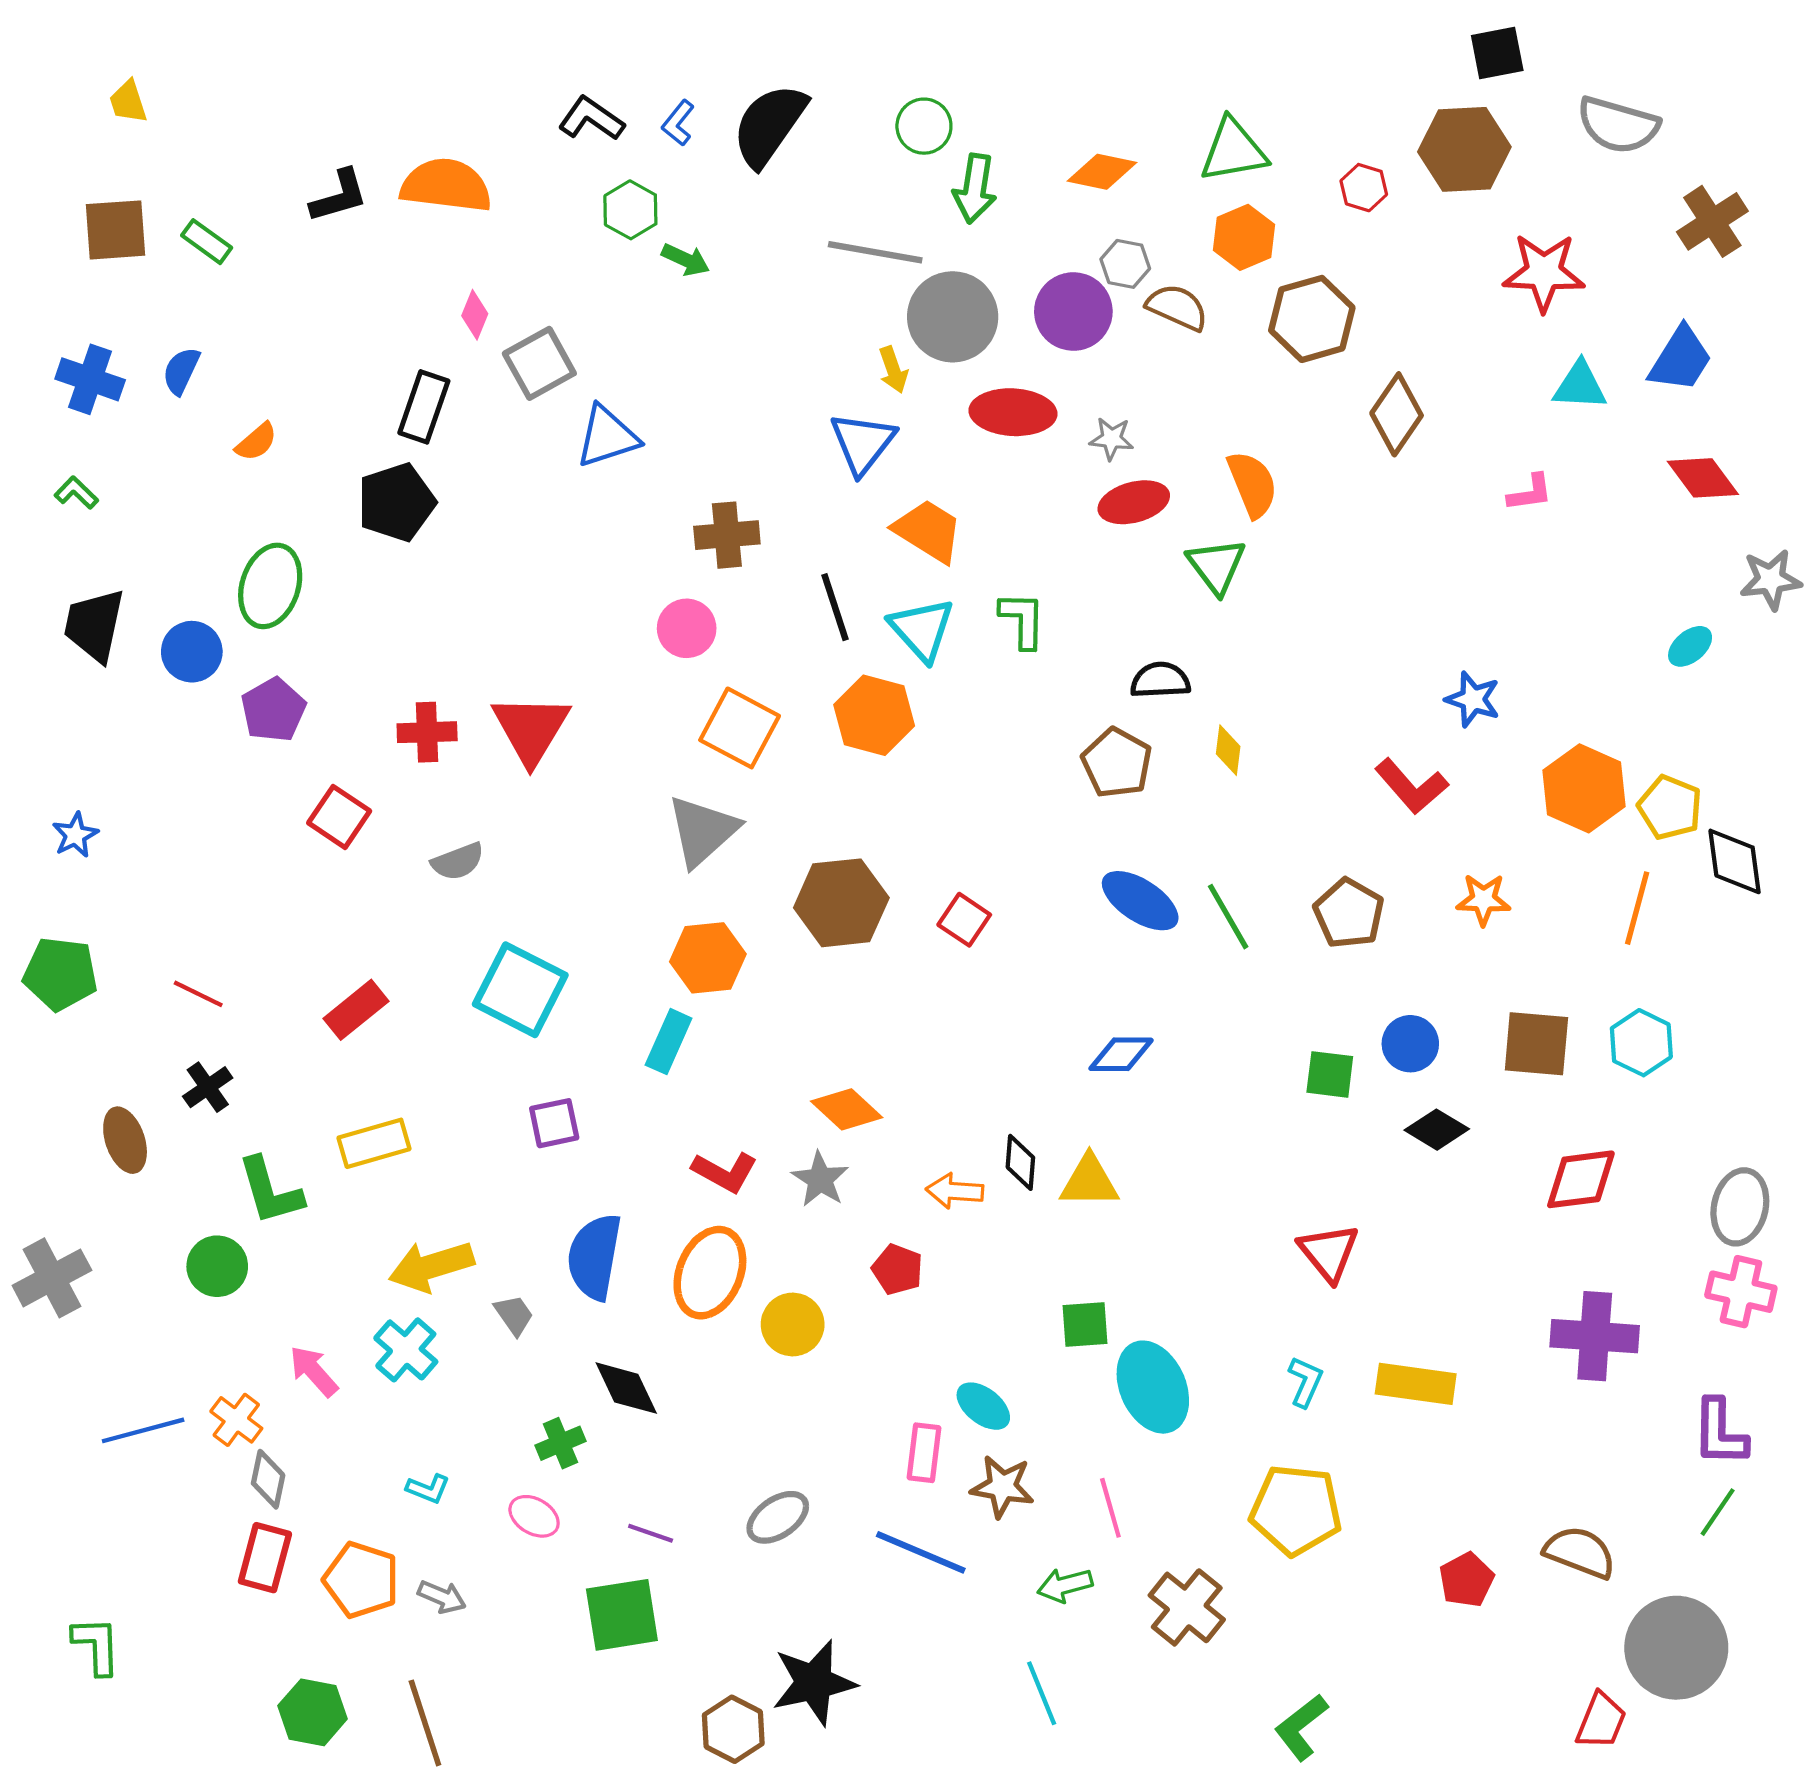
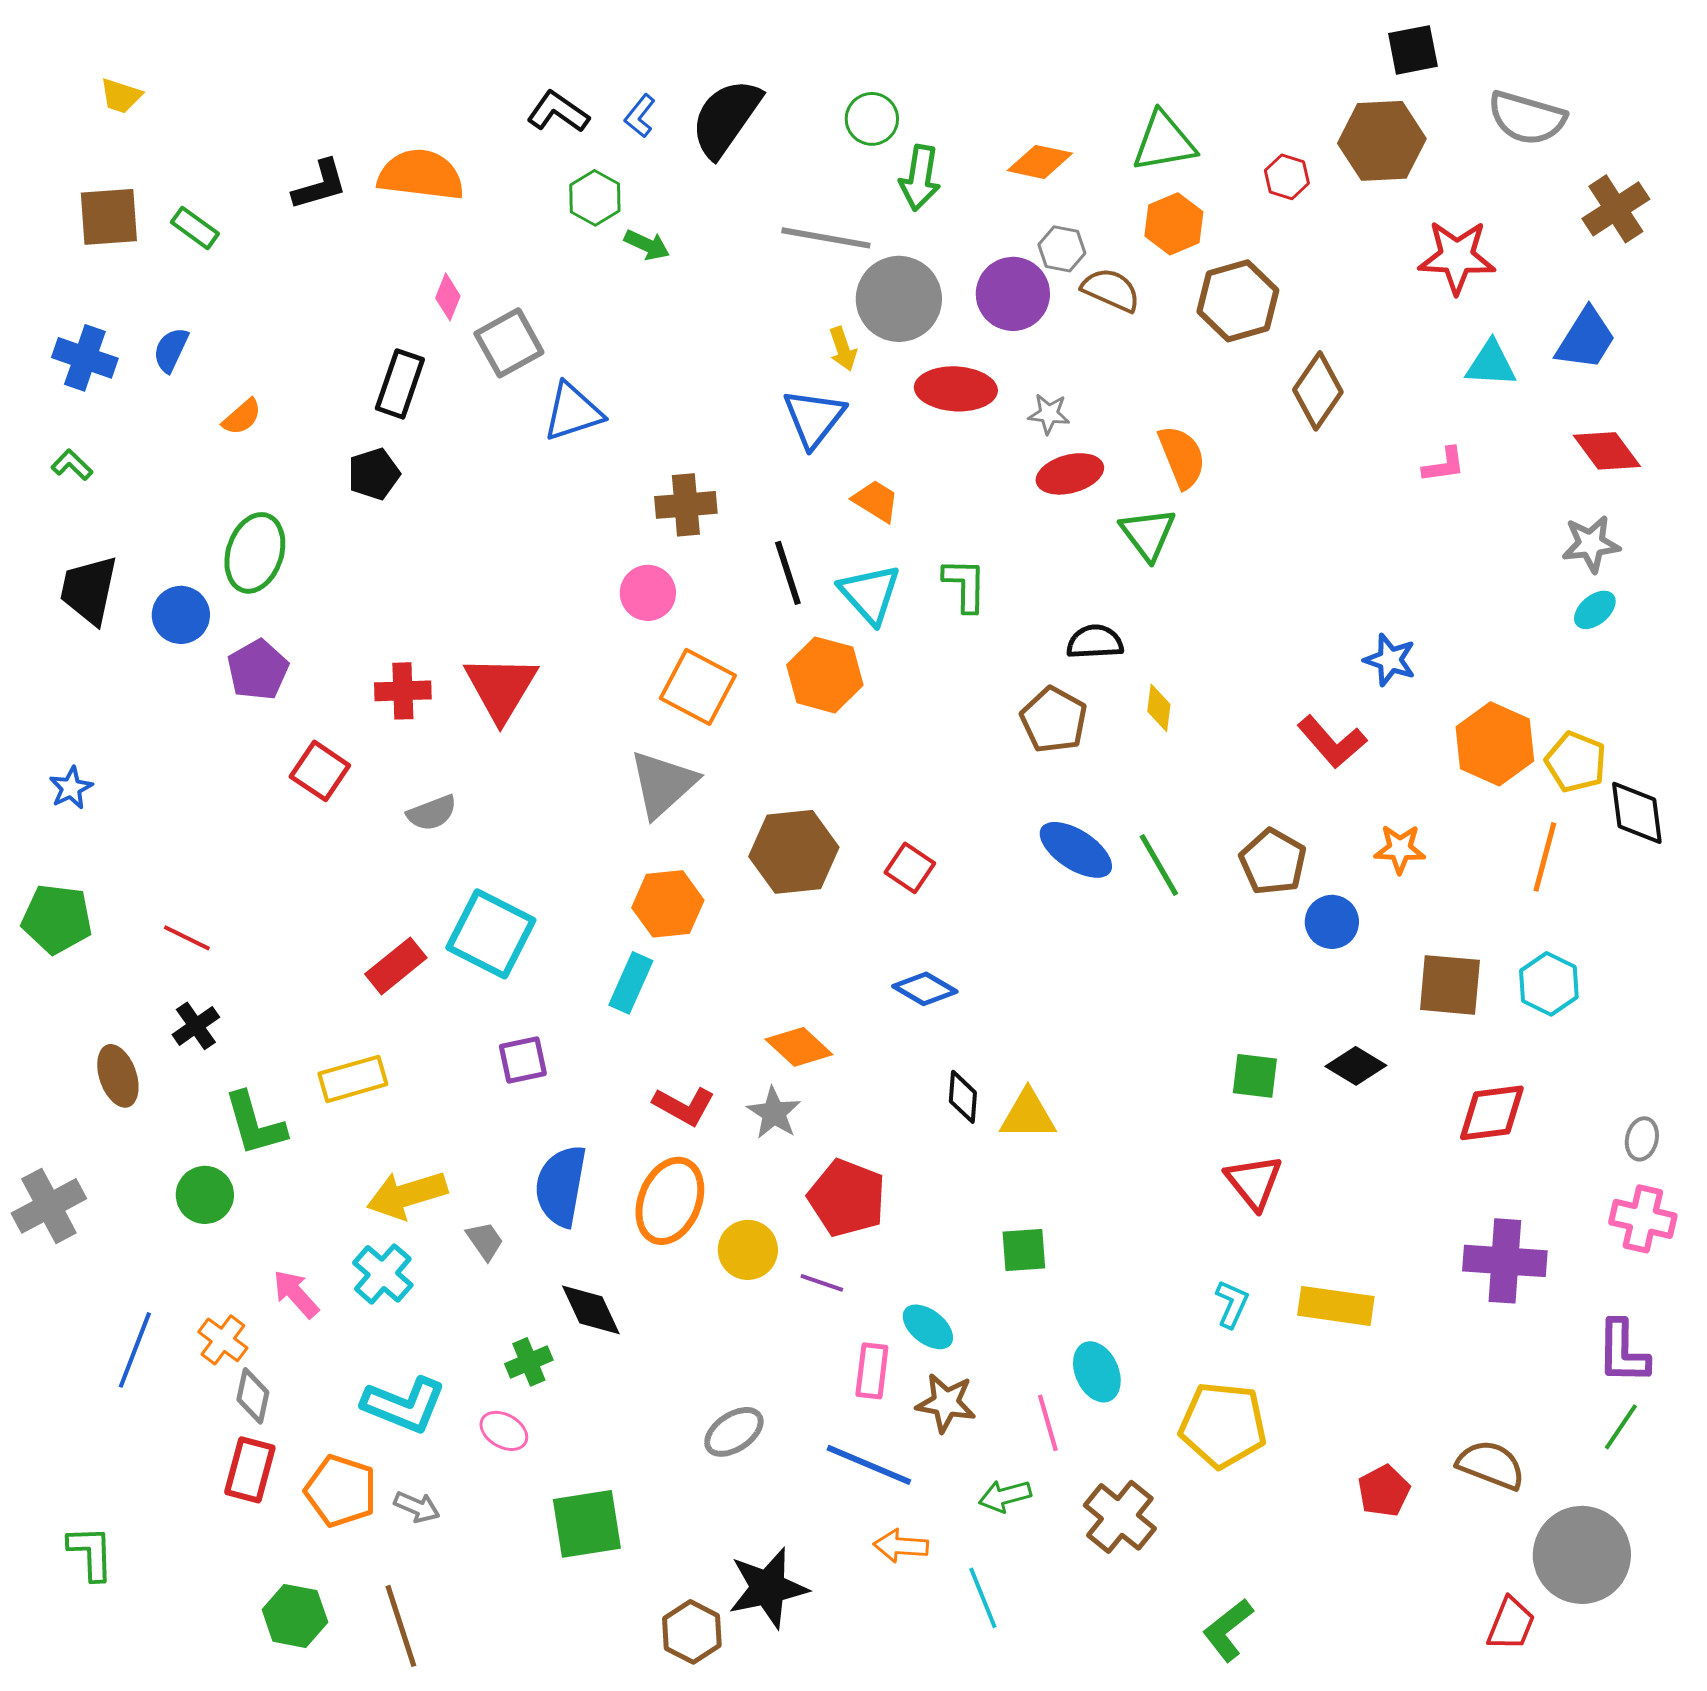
yellow trapezoid: (128, 102) -> (121, 96), turned -54
black pentagon: (396, 502) -> (374, 474), size x0.7
orange trapezoid: (928, 531) -> (876, 501), size x0.7
gray star: (1771, 580) -> (1591, 544), moved
red rectangle: (356, 1010) -> (396, 966), moved
blue circle: (1410, 1044) -> (1332, 922), moved
blue diamond: (1121, 1054) -> (925, 989), moved, turned 30
green square: (1330, 1074) -> (1255, 1076), moved
orange arrow: (955, 1191) -> (901, 1546), moved
gray ellipse: (1740, 1207) -> (1642, 1139), size x0.6
red pentagon: (897, 1269) -> (847, 1198), size x1.6
cyan ellipse: (1153, 1387) -> (1097, 1372), moved, size x0.7
blue line: (143, 1430) -> (135, 1350), turned -54
cyan L-shape: (428, 1489) -> (404, 1405), size x2.0
purple line: (651, 1533) -> (822, 1283), moved

